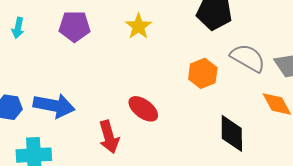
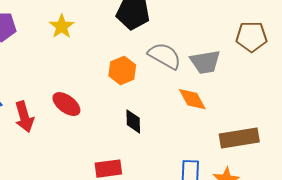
black diamond: (232, 133) -> (133, 121), moved, size x0.7
red arrow: (109, 137) -> (24, 117), moved

